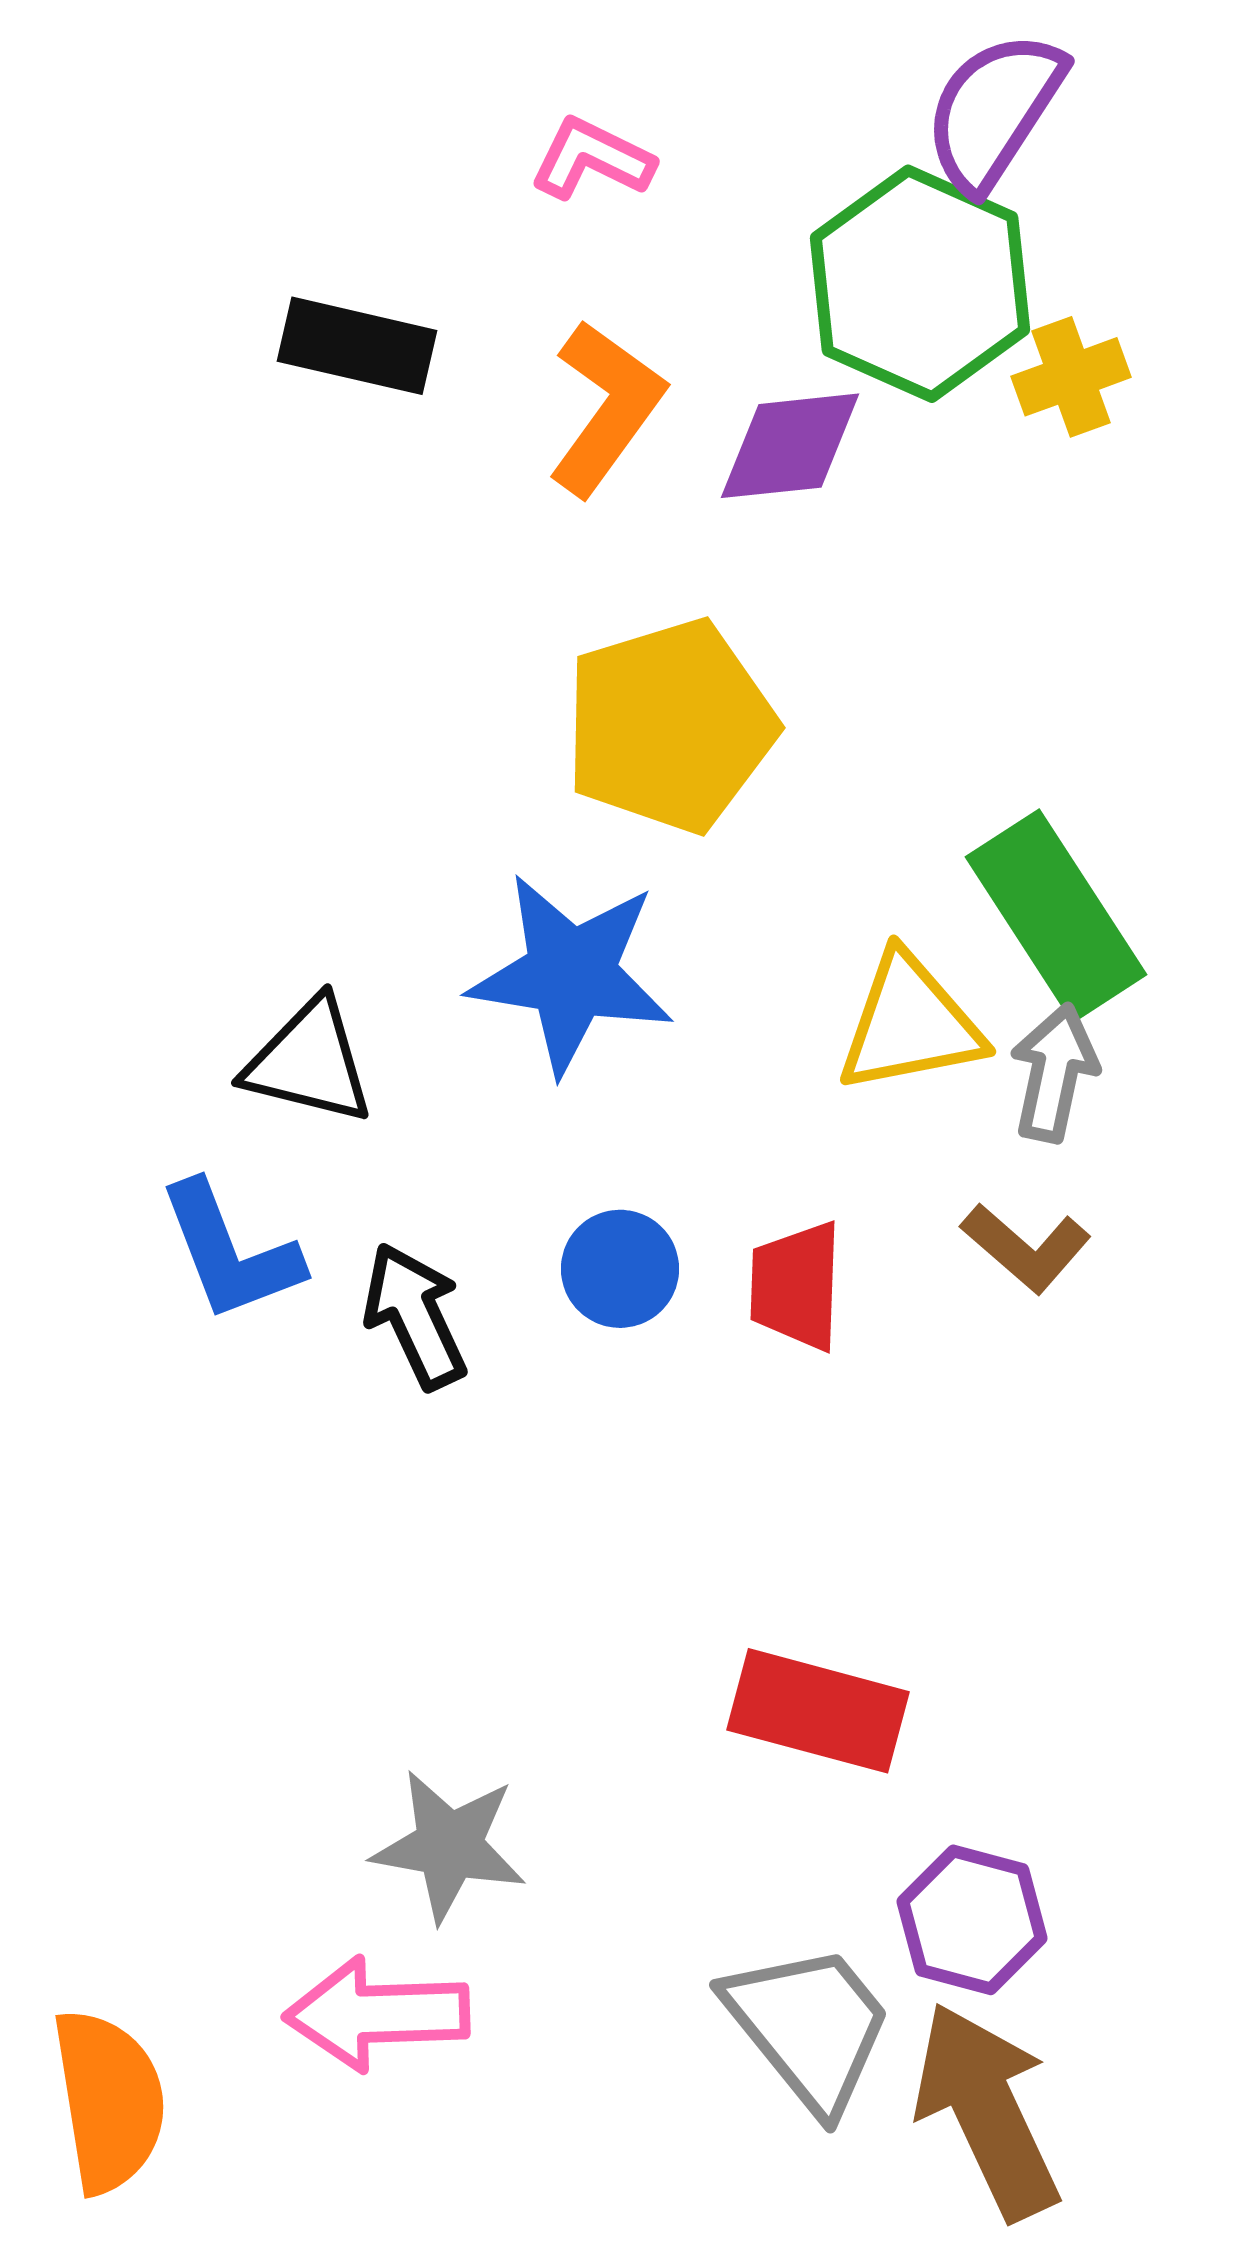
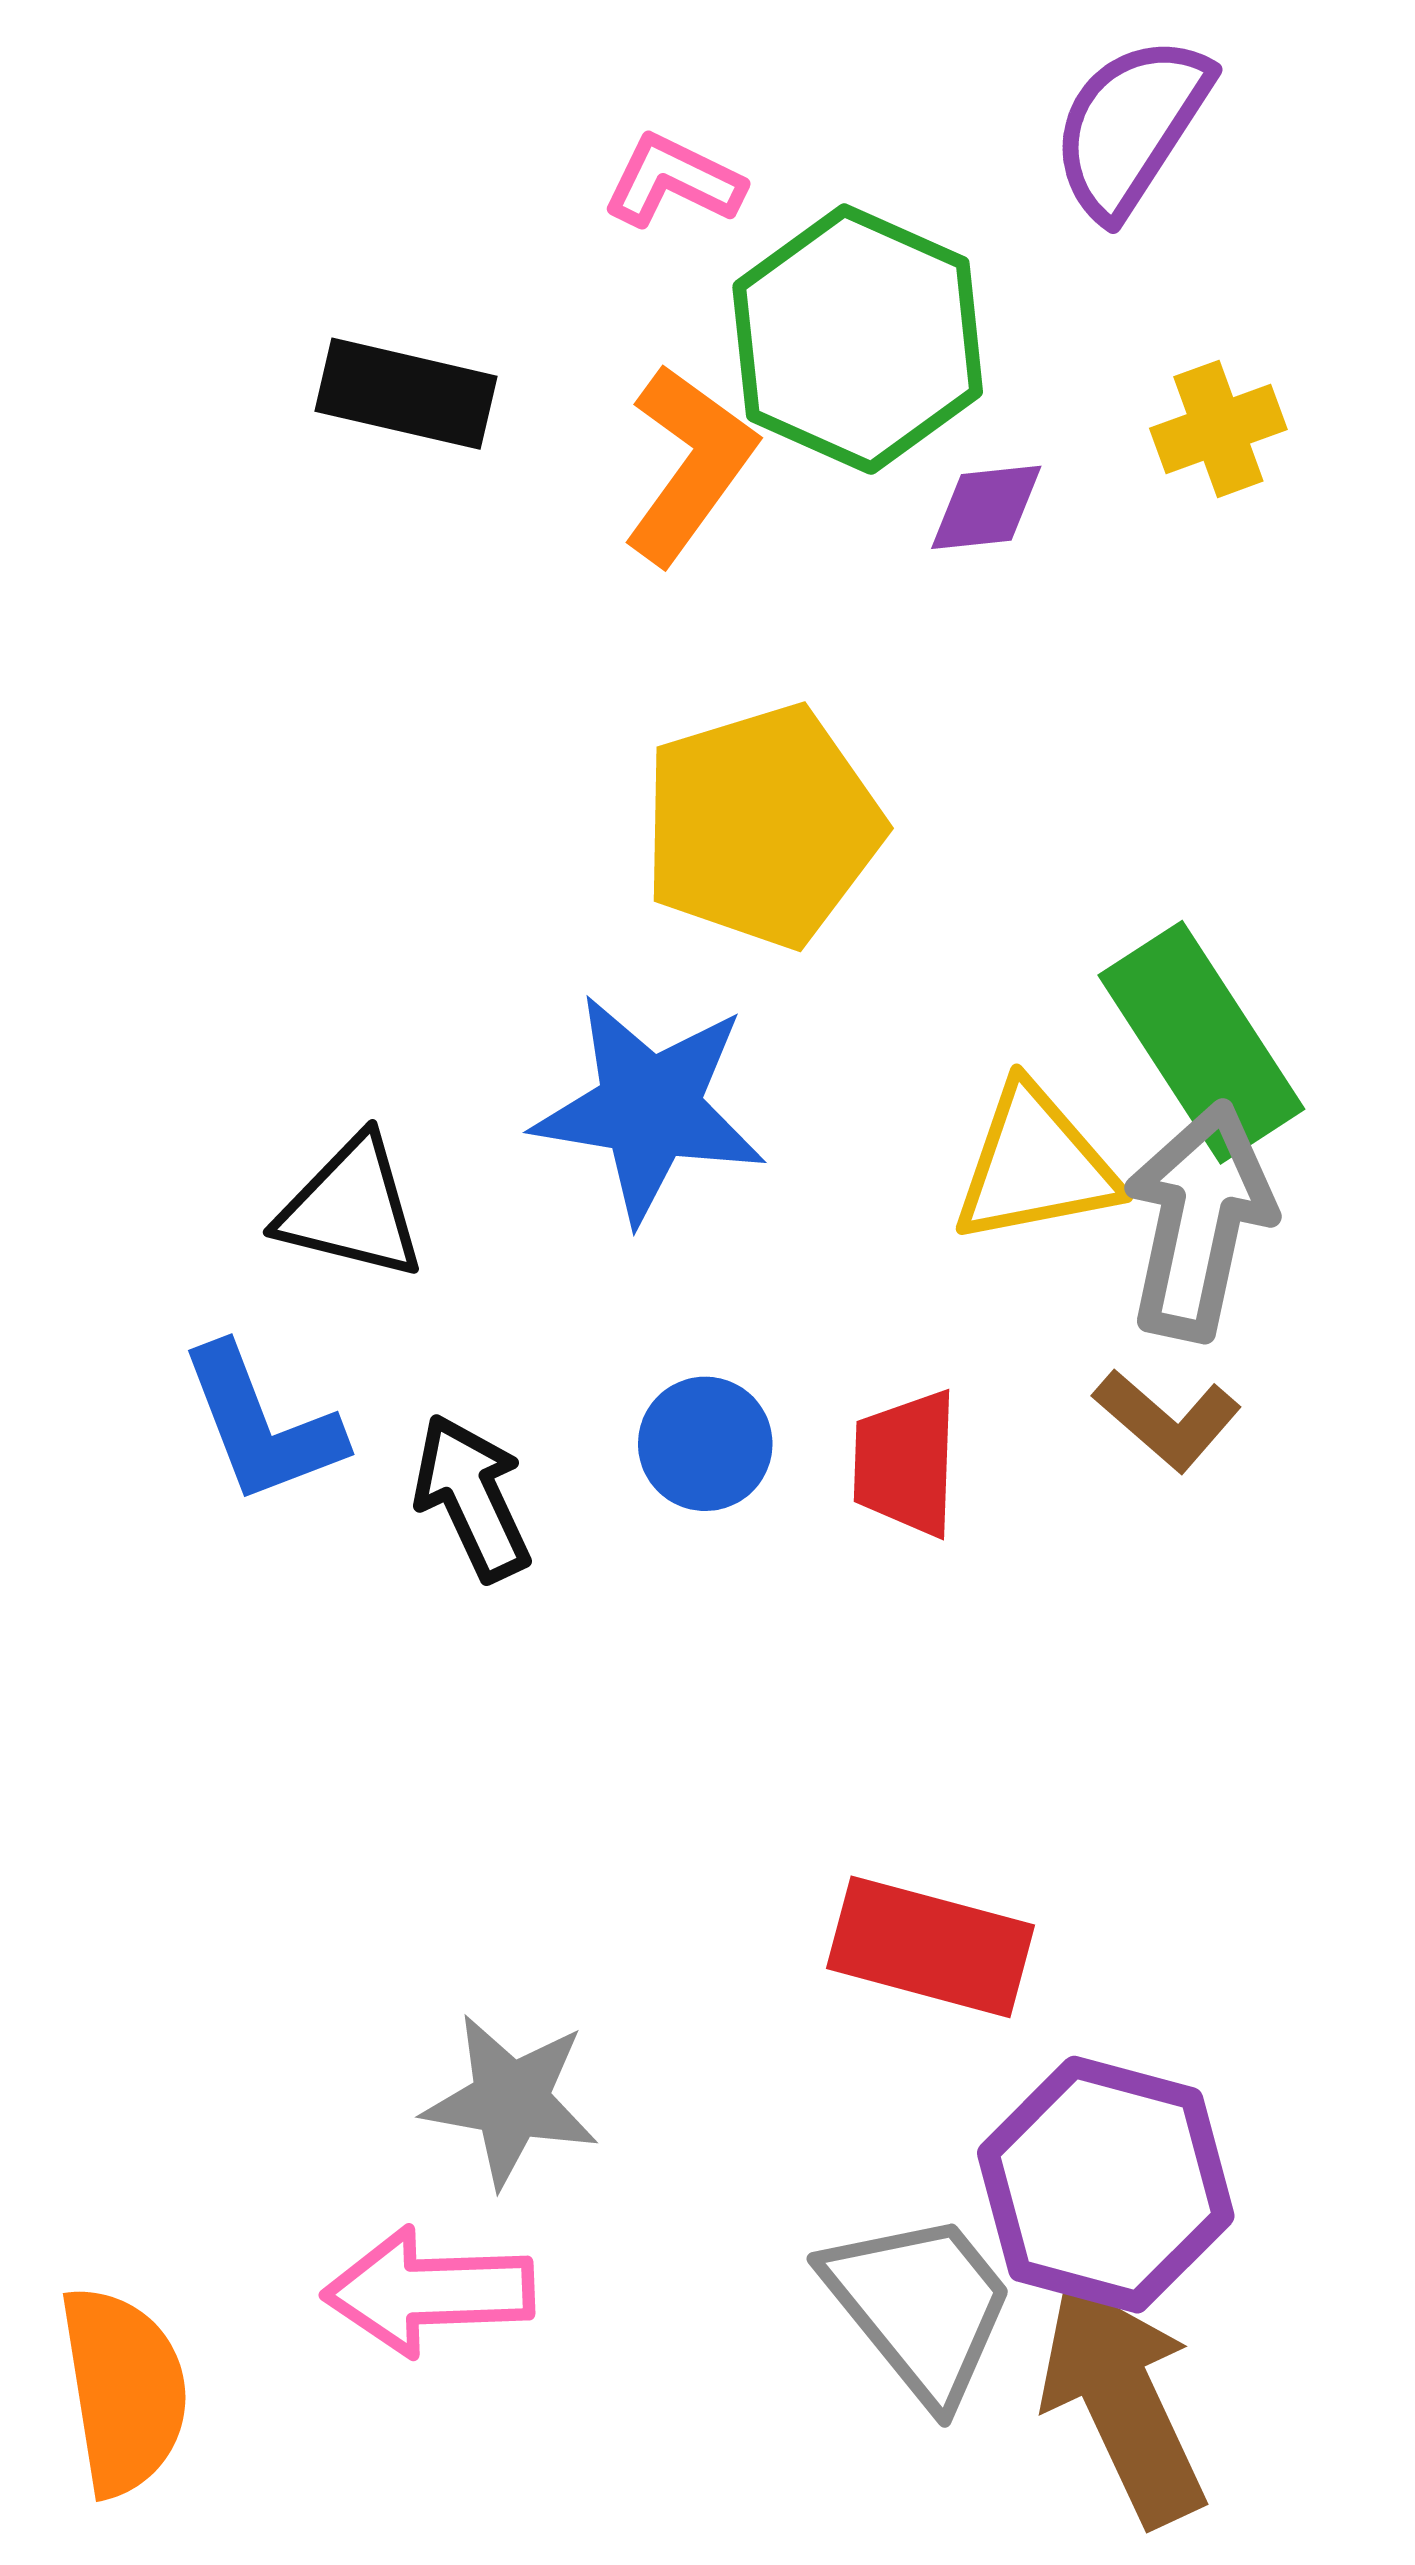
green hexagon: (920, 284) -> (858, 339), moved
purple diamond: (790, 446) -> (986, 507), moved, size x0.7
gray arrow: (1054, 1073) -> (1199, 1221), size x1.5
purple hexagon: (972, 1920) -> (1106, 2185), size x1.5

